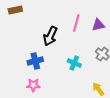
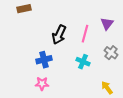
pink line: (76, 23) -> (85, 34), moved
purple triangle: (98, 25) -> (107, 24), turned -40

